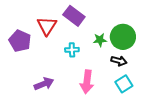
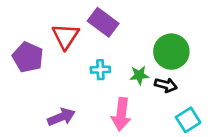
green star: (100, 40) -> (139, 75), moved
cyan square: (124, 84) -> (188, 120), moved

